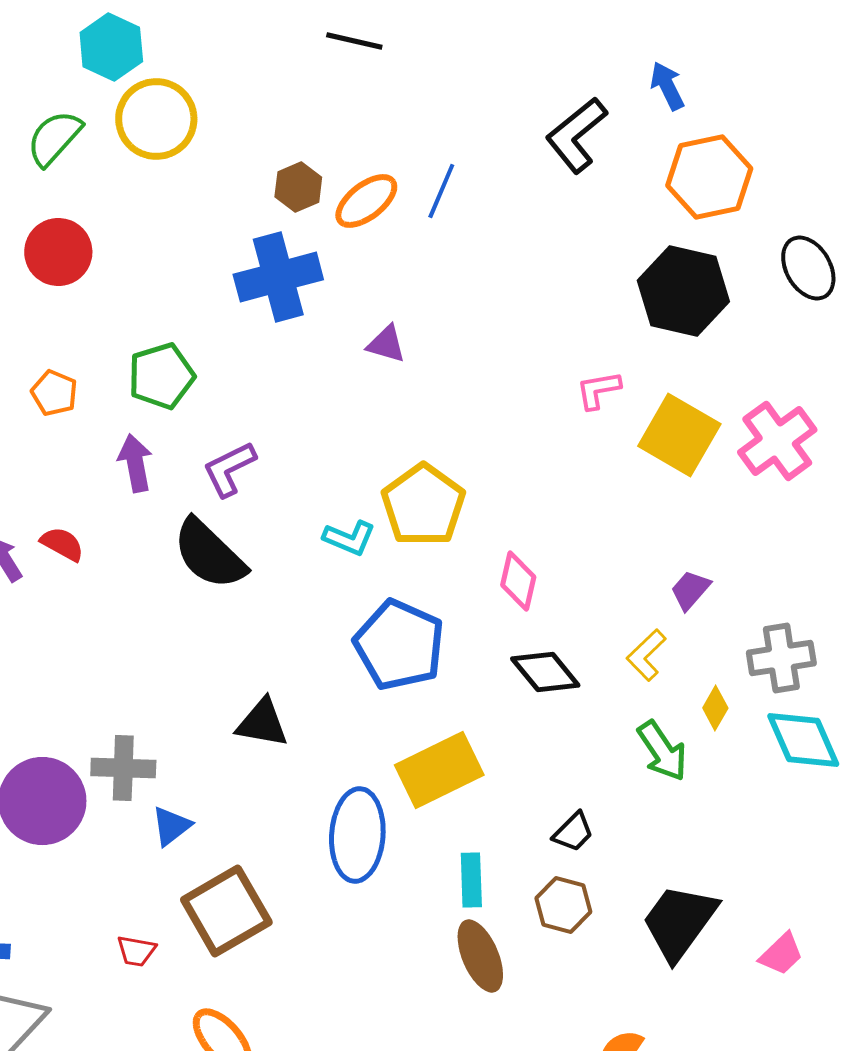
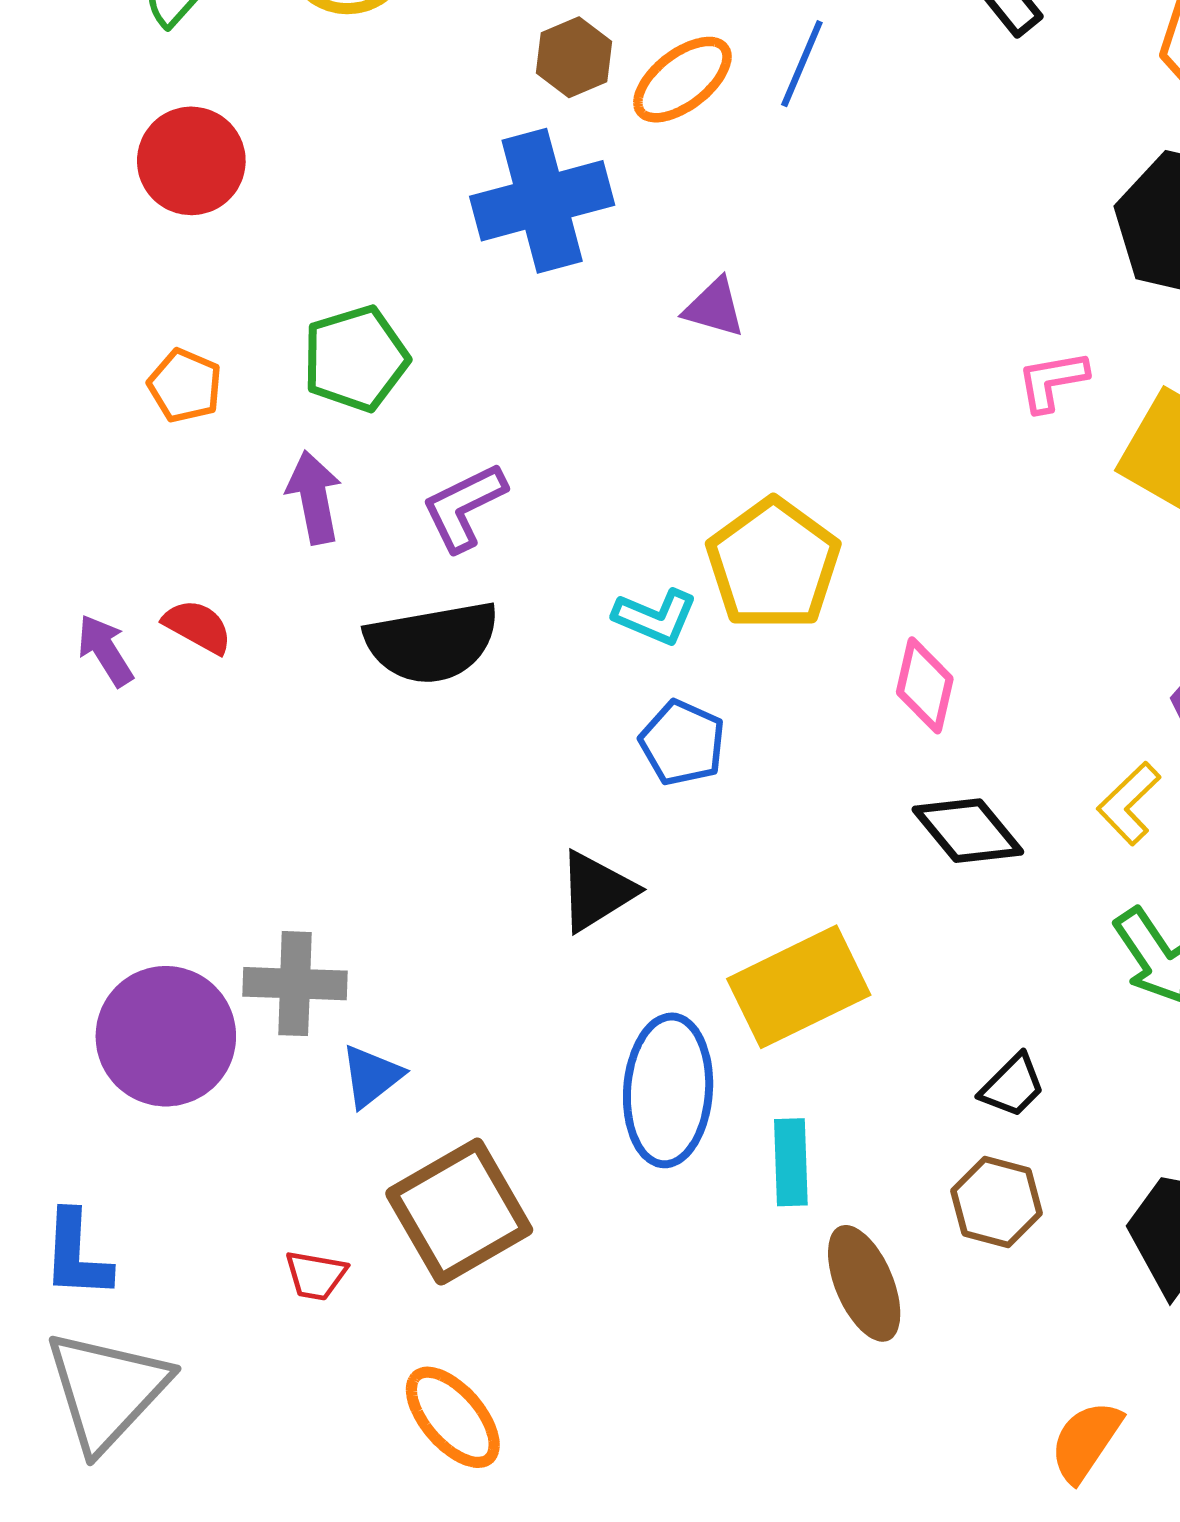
black semicircle: (209, 554) -> (432, 642), turned -54
blue pentagon: (399, 645) -> (682, 743), moved, size x0.6
black triangle: (262, 723) -> (596, 891), moved, turned -42
cyan rectangle: (471, 880) -> (791, 1162), moved

